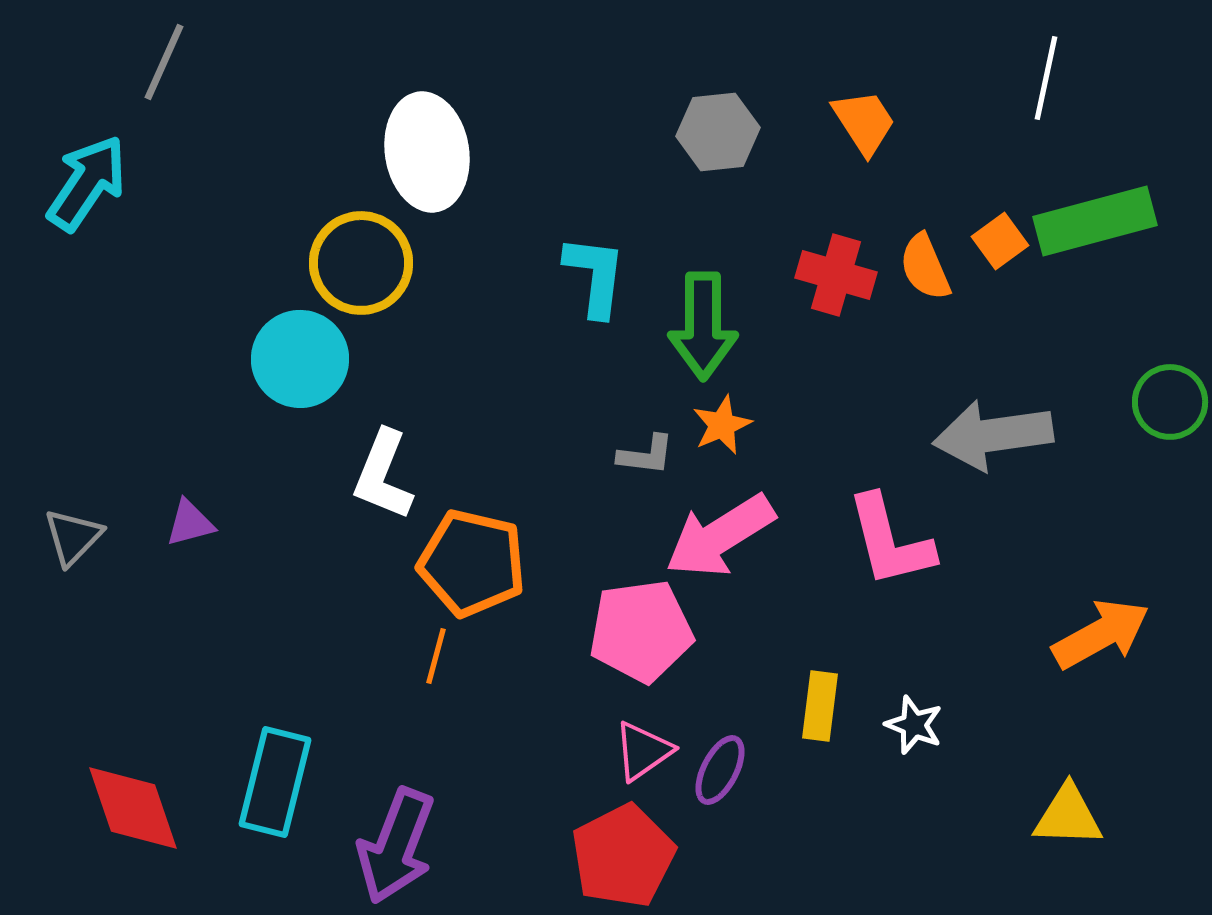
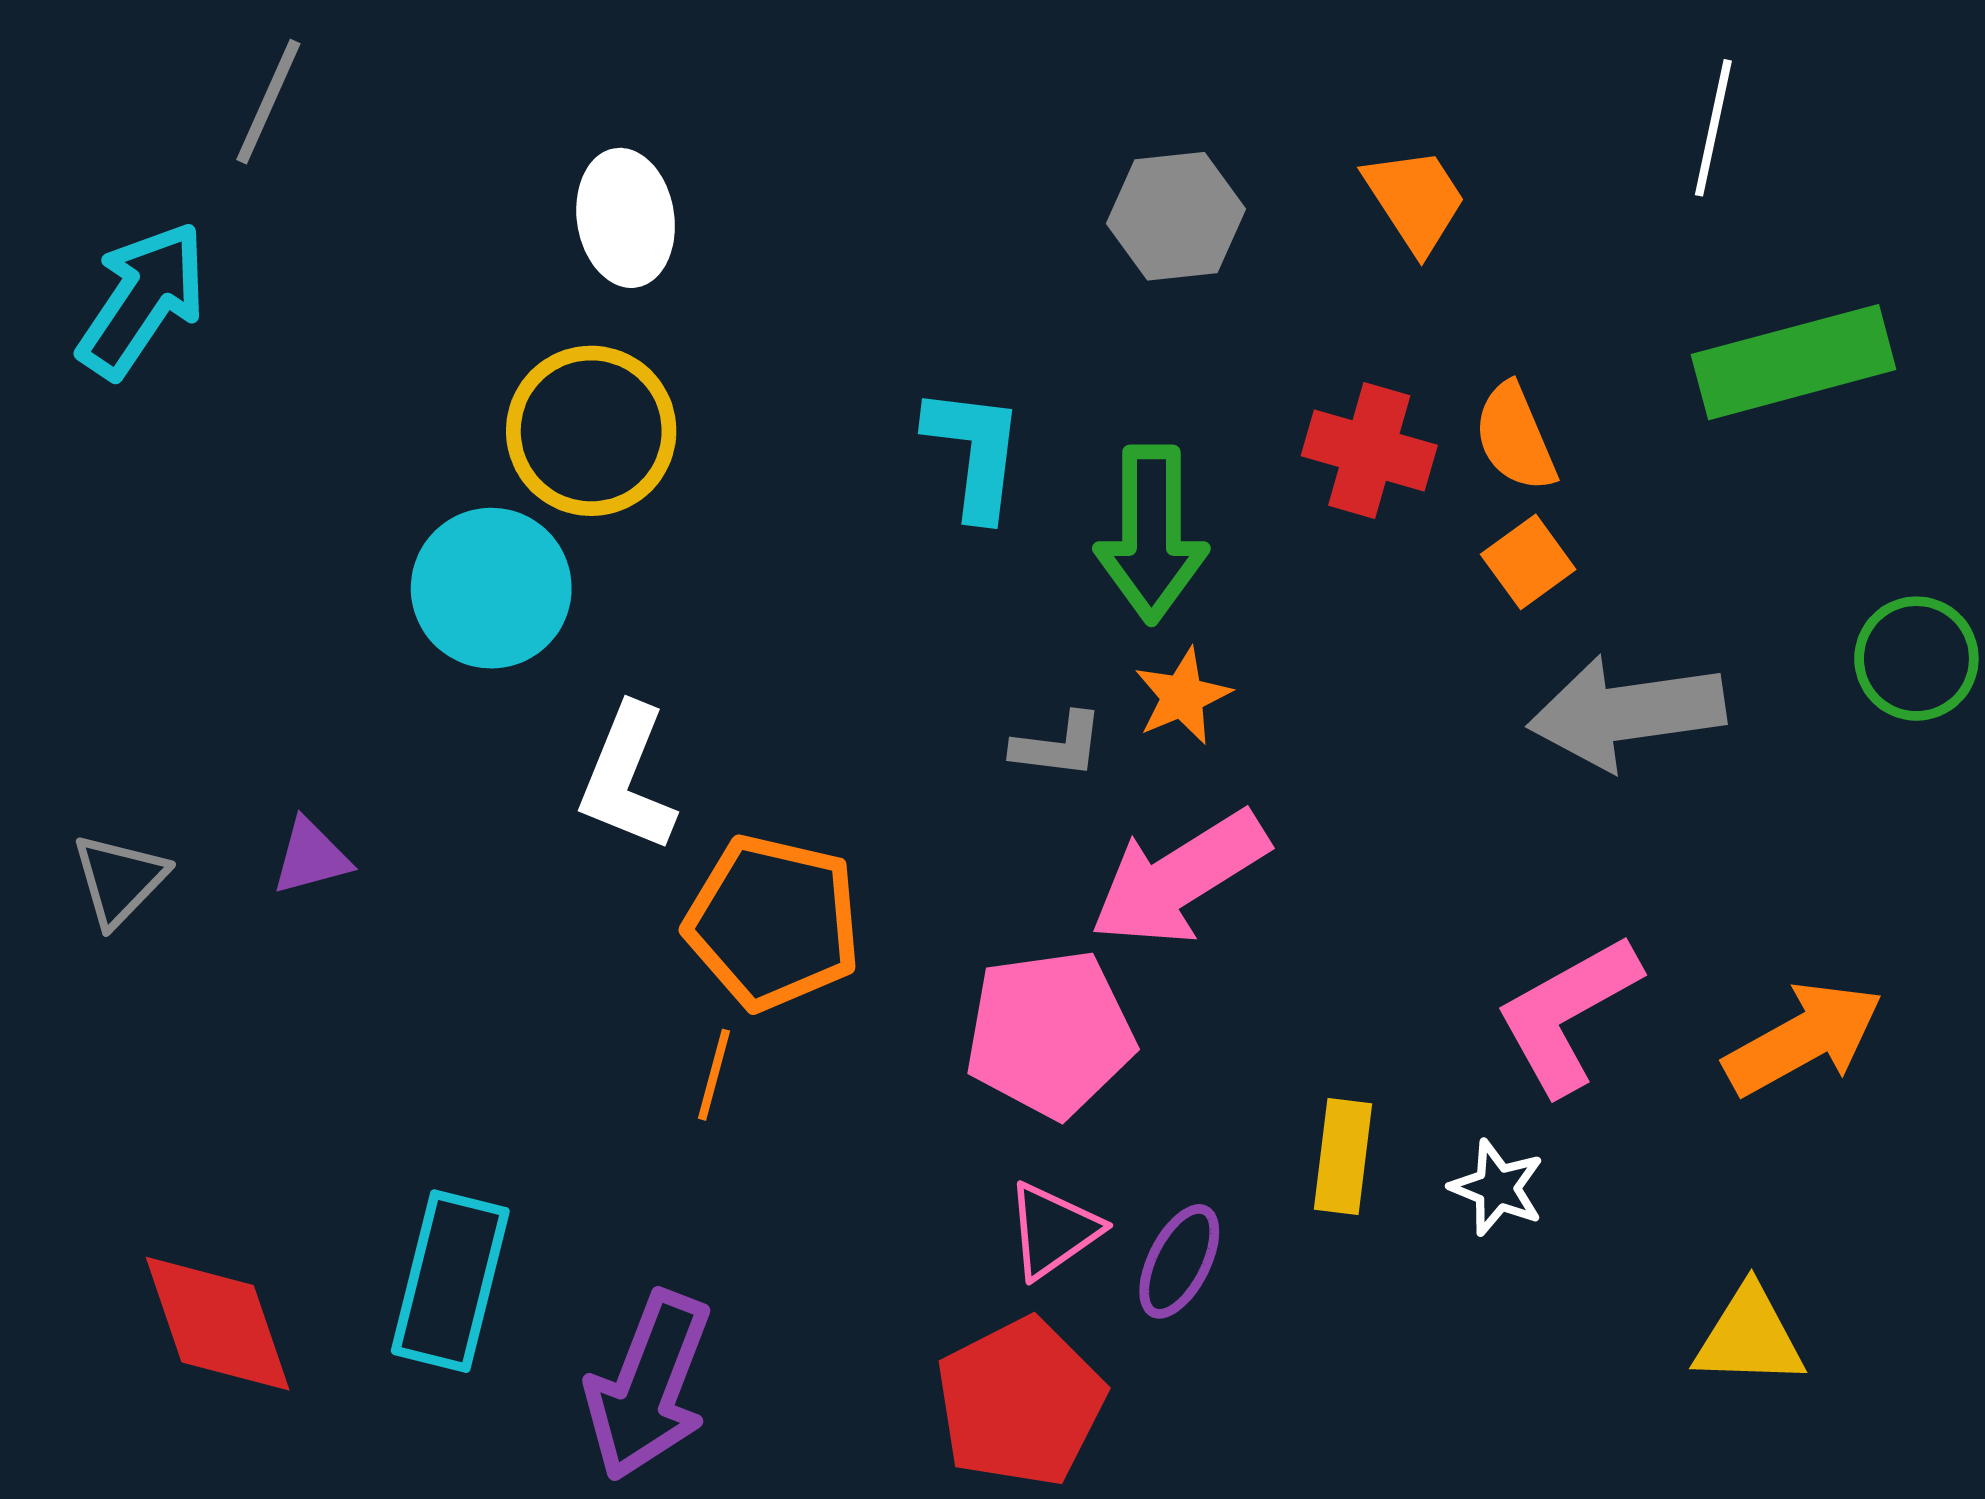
white ellipse: (427, 152) -> (626, 218), moved, size x0.7
orange square: (1000, 241) -> (1528, 562), moved
pink L-shape: (890, 541) -> (1568, 1014), moved, turned 75

